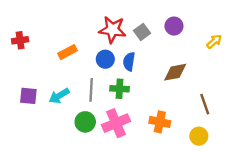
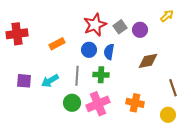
purple circle: (174, 26) -> (140, 30), moved
red star: (112, 30) -> (95, 25), turned -30
red cross: (20, 40) -> (17, 34), size x1.5
yellow arrow: (214, 41) -> (167, 16), moved

